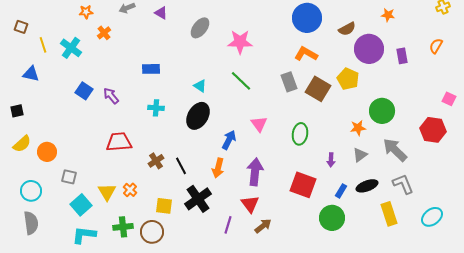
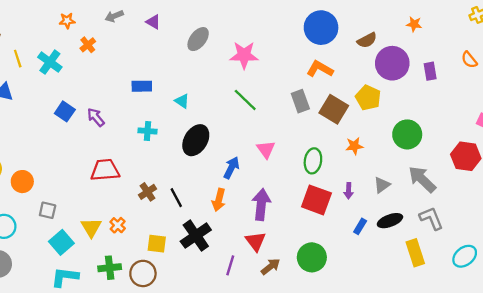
orange semicircle: (436, 46) -> (469, 60), turned -70
cyan triangle: (200, 86) -> (182, 101), moved
orange star: (358, 128) -> (354, 146), moved
red square: (303, 185) -> (316, 200), moved
green circle: (332, 218) -> (312, 257), moved

